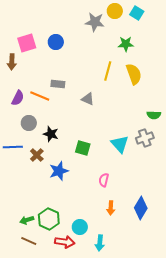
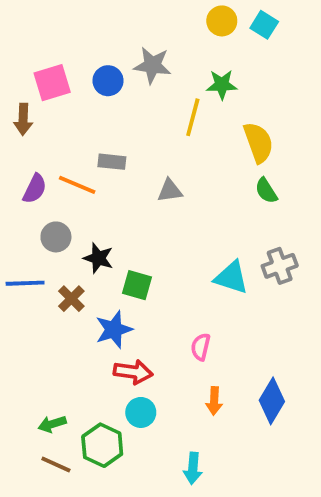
gray star: (95, 22) -> (152, 65), moved
green star: (126, 44) -> (222, 85), moved
yellow line: (108, 71) -> (193, 117), moved
gray triangle: (88, 99) -> (170, 191), turned -32
green semicircle: (154, 115) -> (266, 191), moved, turned 56
cyan triangle: (120, 144) -> (231, 277), turned -30
green square: (83, 148) -> (137, 285), moved
green hexagon: (49, 219) -> (102, 445), moved
cyan circle: (80, 227) -> (141, 412), moved
red arrow: (65, 242) -> (133, 372), moved

